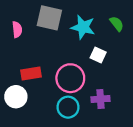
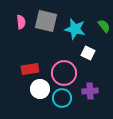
pink semicircle: (17, 30) -> (21, 22), moved
white circle: (16, 97) -> (40, 89), moved

